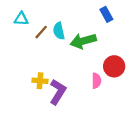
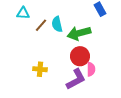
red circle: (114, 66) -> (80, 56), moved
purple L-shape: (58, 92) -> (76, 79), moved, turned 30

